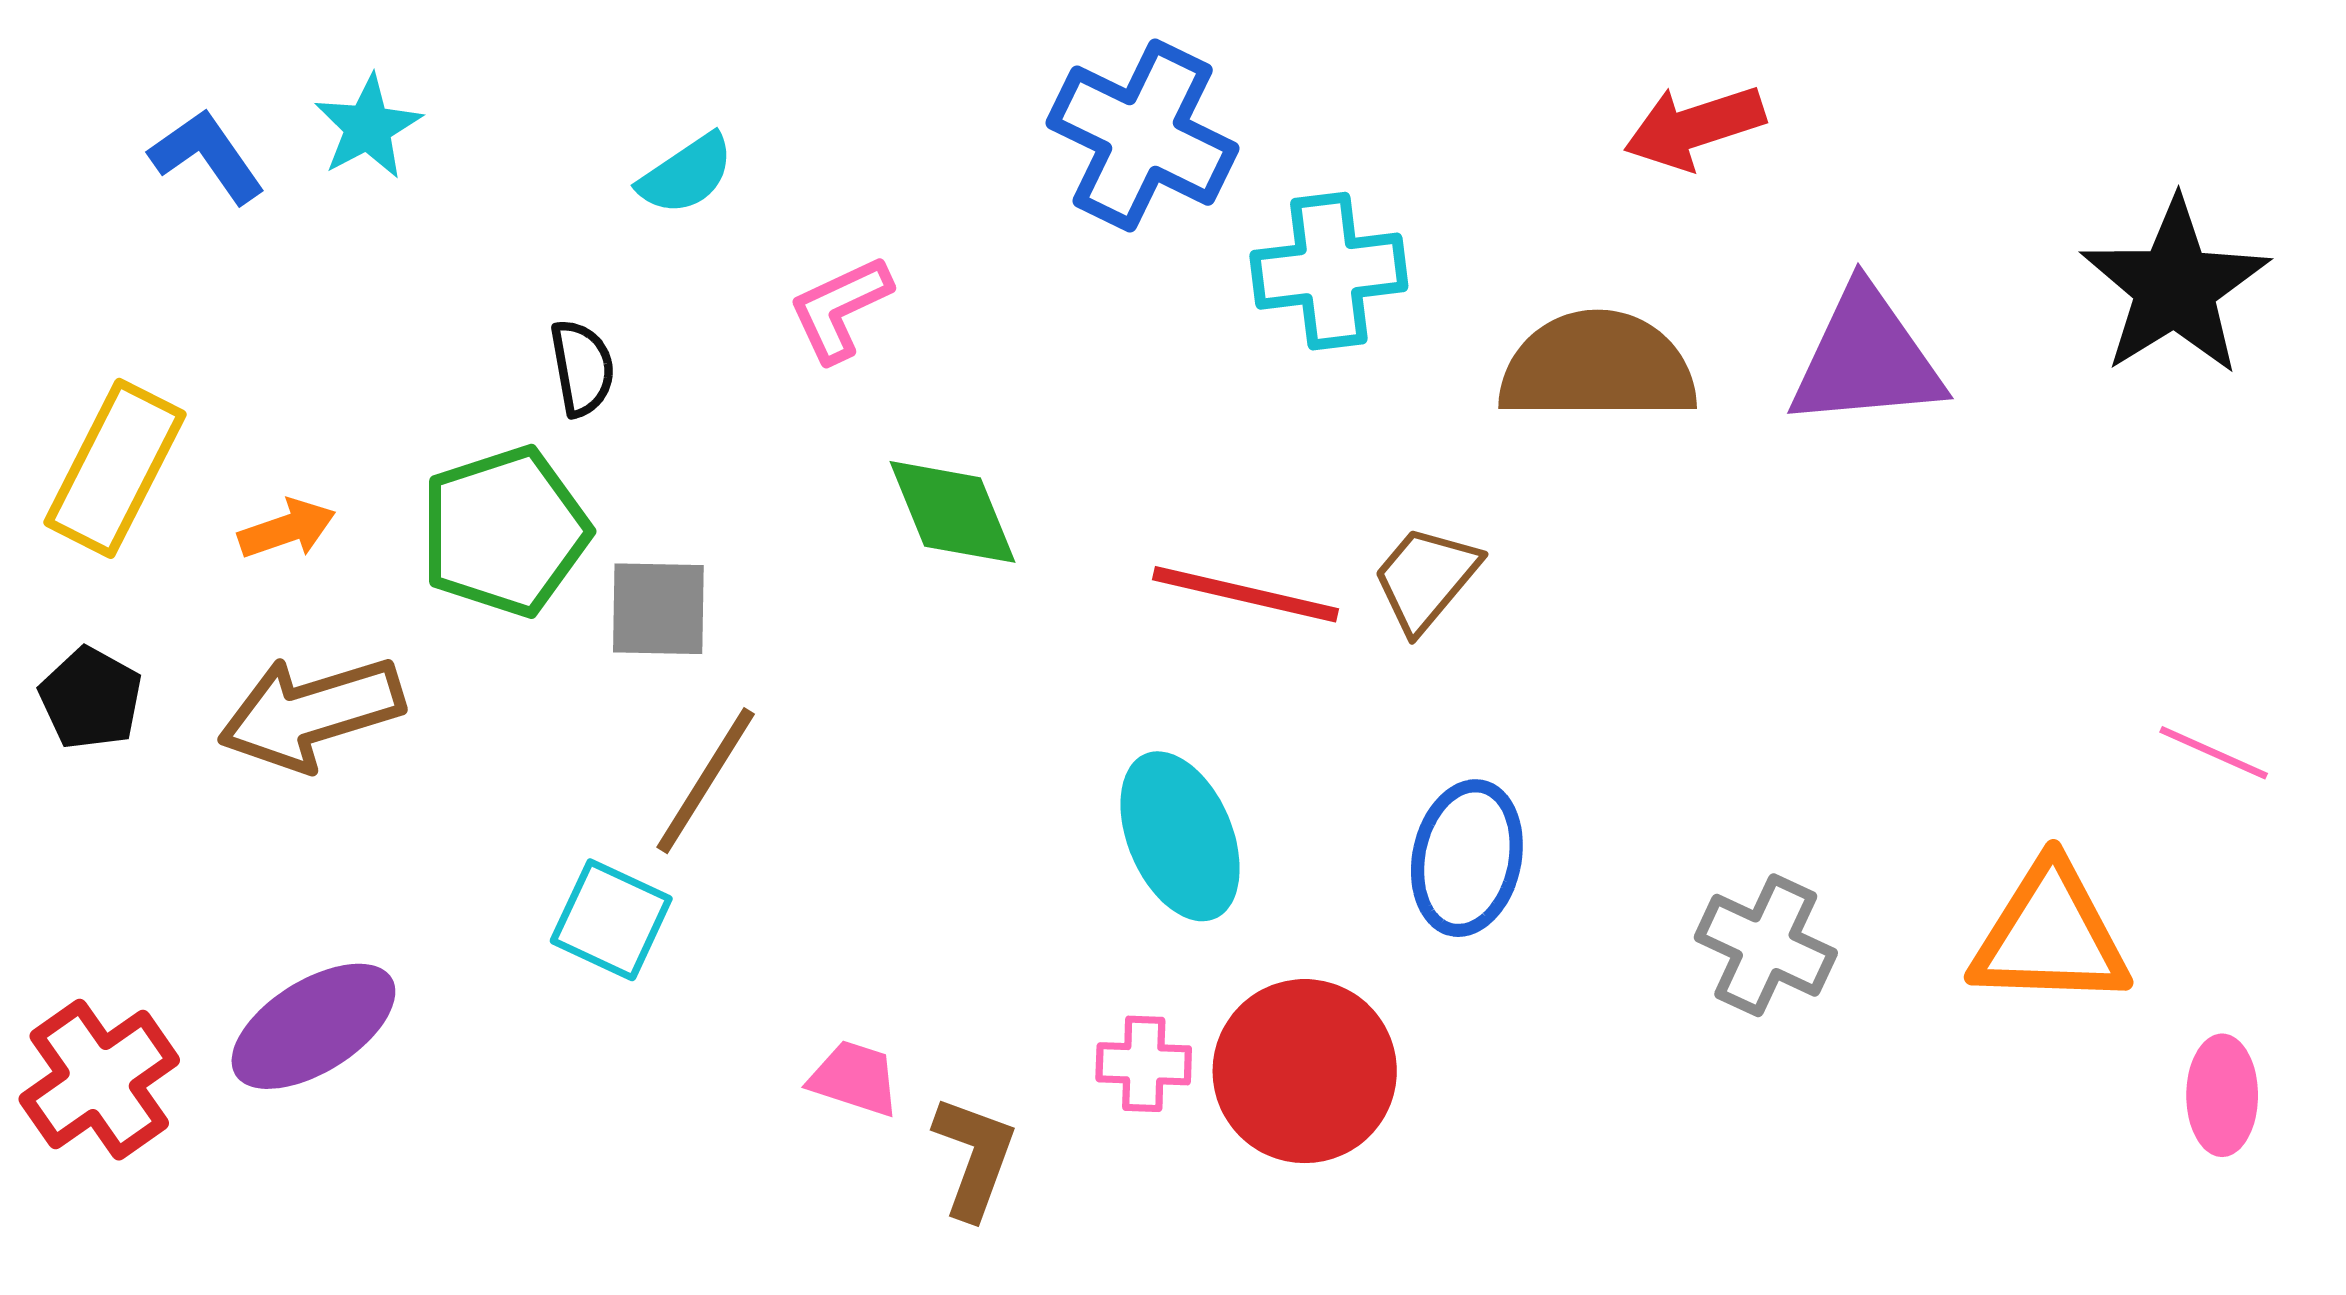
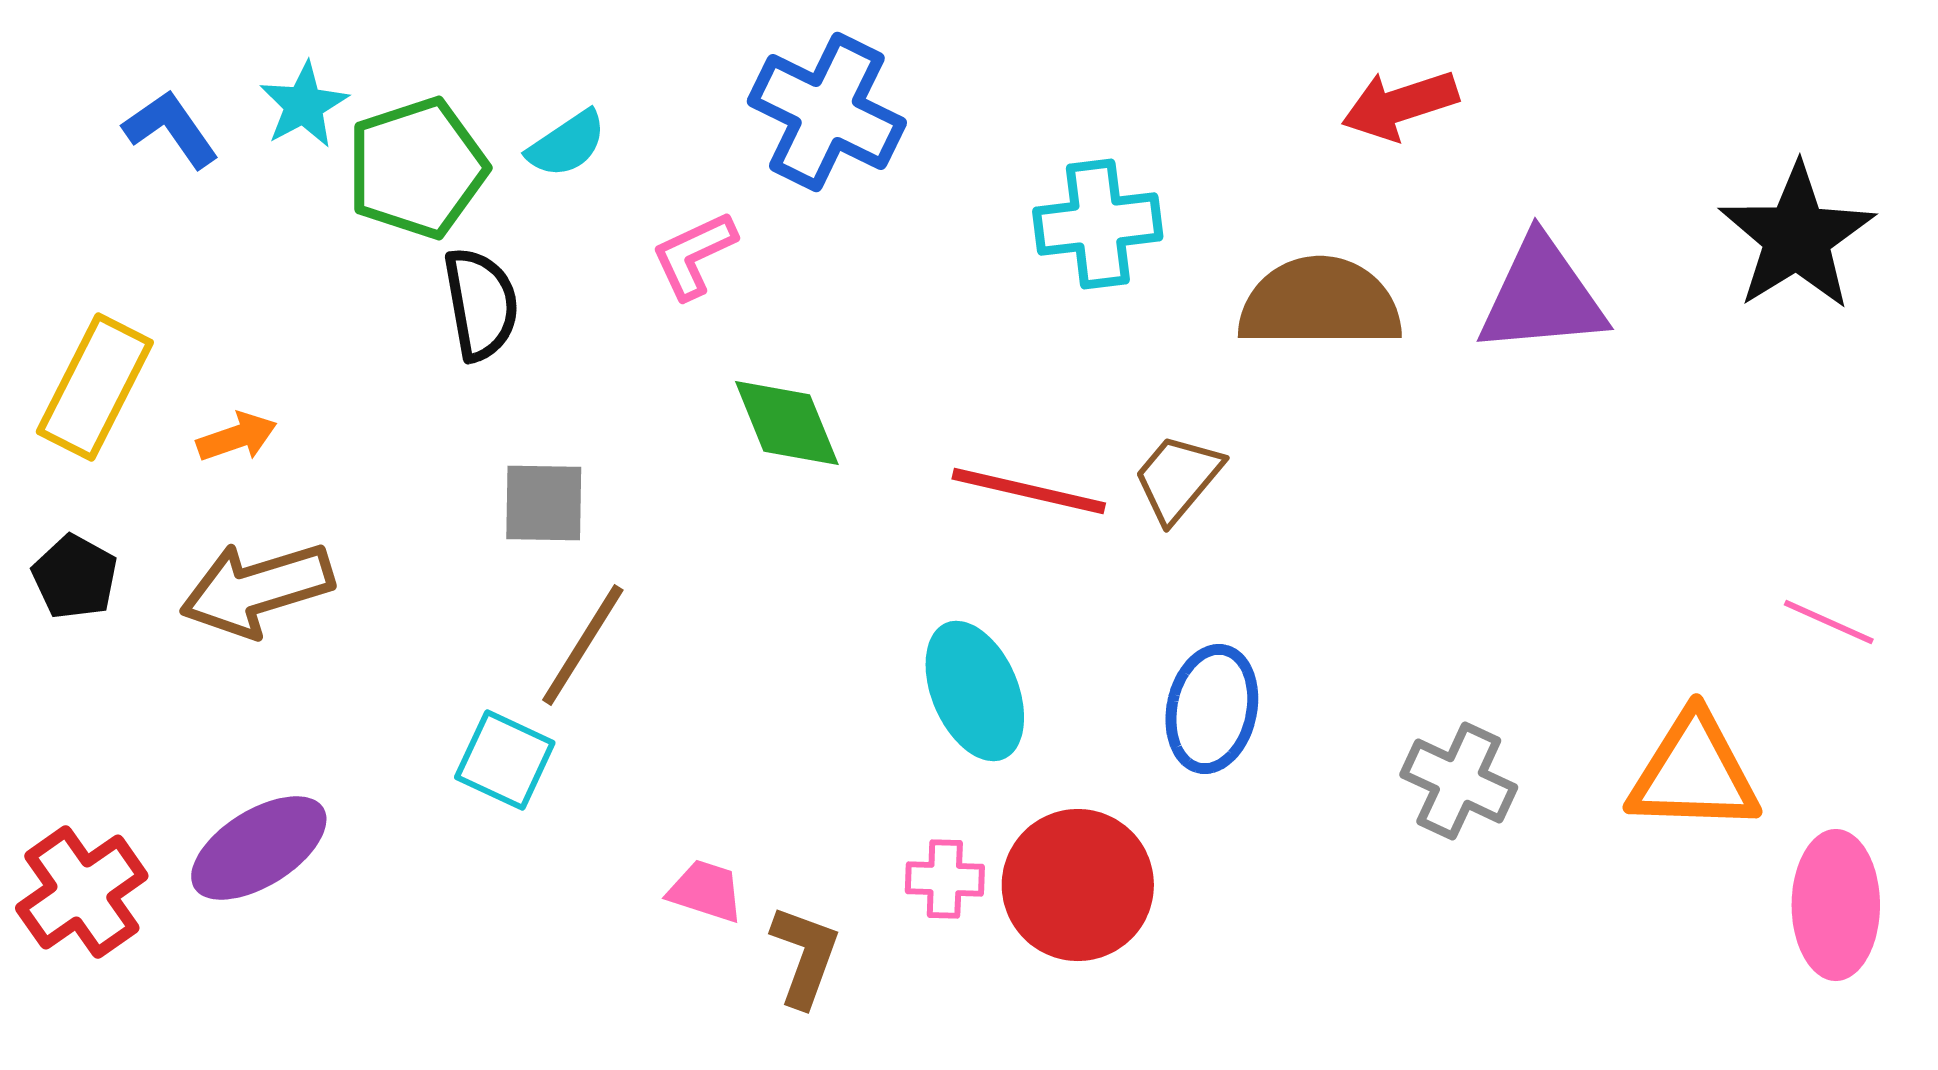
blue cross: (1143, 136) -> (827, 112), moved
black semicircle: (582, 368) -> (481, 304), size x1.4
green pentagon: (505, 531) -> (417, 168), moved
pink ellipse: (2222, 1095) -> (1836, 905), size x1.5

